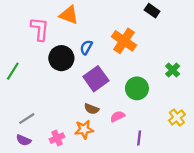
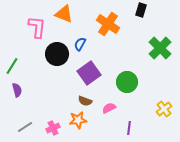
black rectangle: (152, 11) -> (141, 10), turned 72
orange cross: (124, 41) -> (108, 24), moved
green cross: (173, 70) -> (160, 48), moved, size x1.6
gray line: (27, 119) -> (25, 127), moved
purple semicircle: (24, 140) -> (17, 90), moved, turned -128

